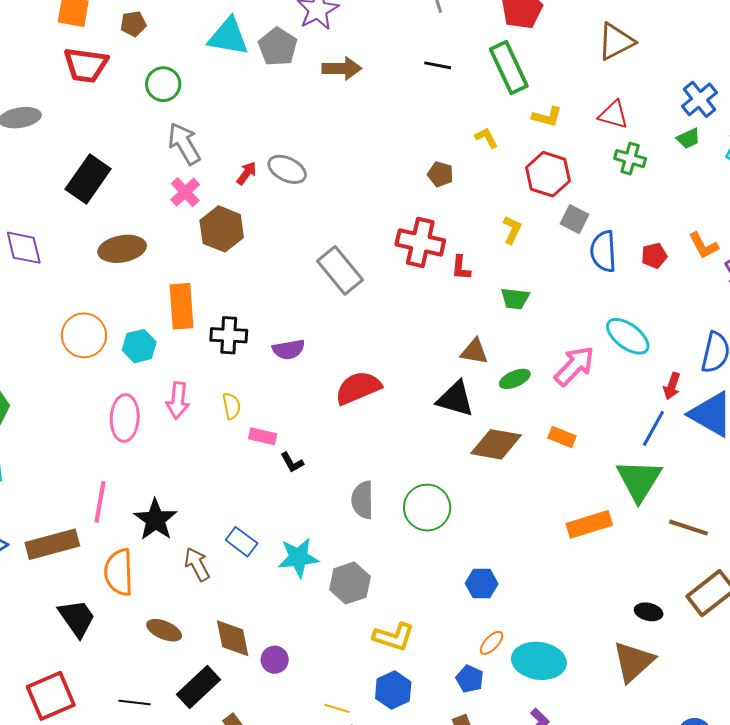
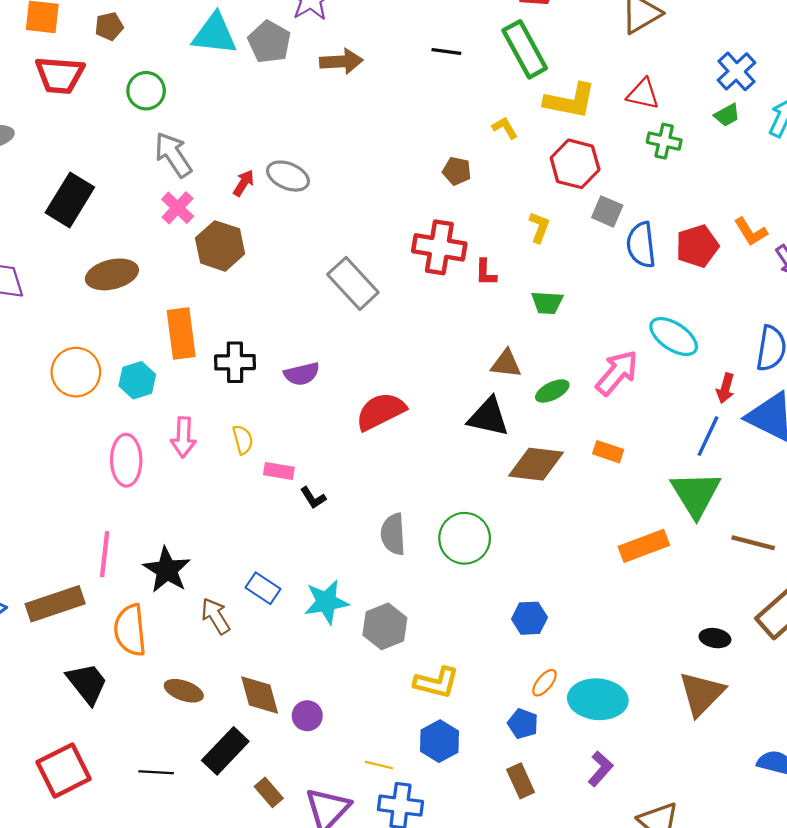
yellow L-shape: (547, 117) -> (570, 101), size x1.6
red pentagon: (654, 256) -> (697, 246), size x1.5

